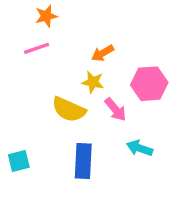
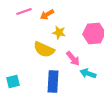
orange arrow: (103, 53) -> (47, 15), moved
pink arrow: (115, 109) -> (73, 59), moved

